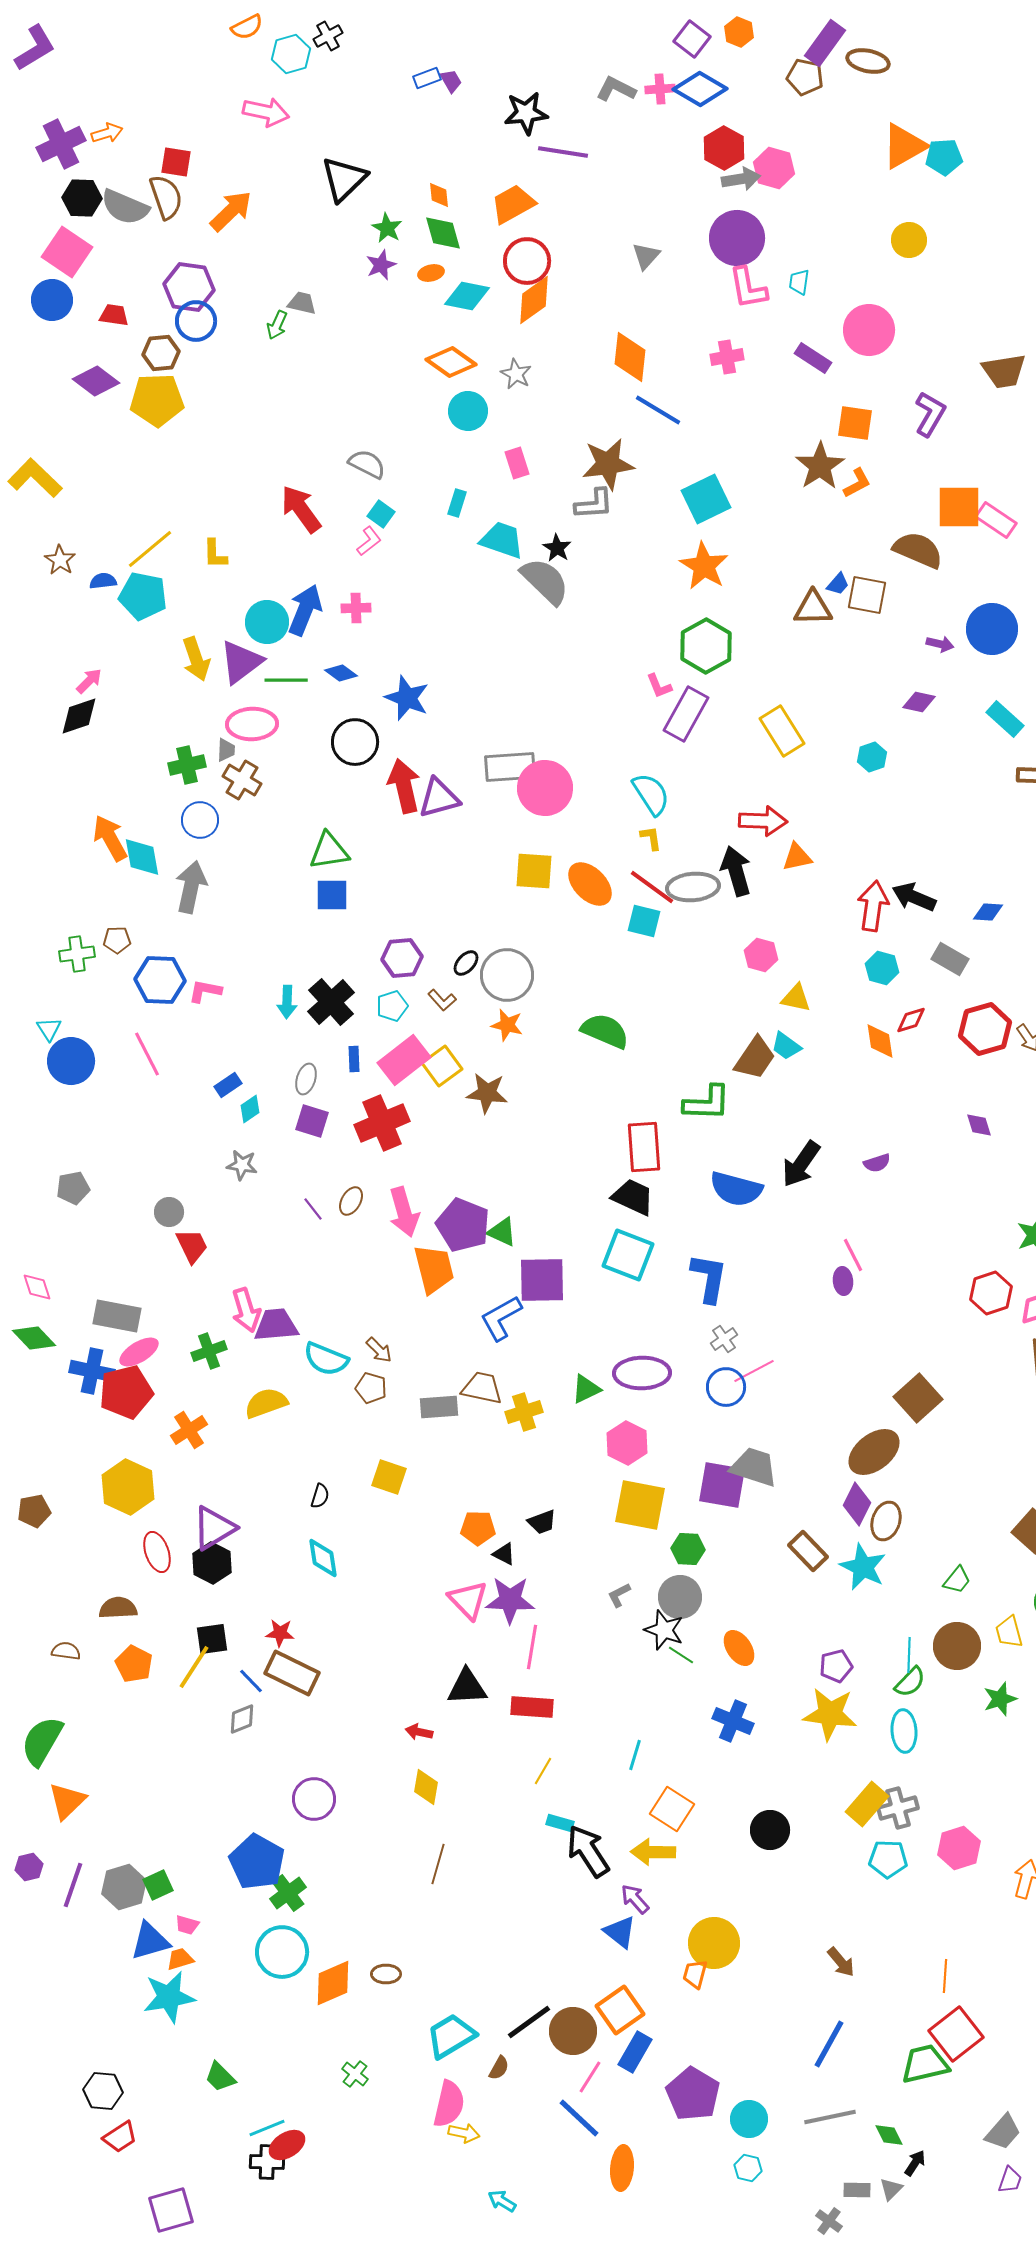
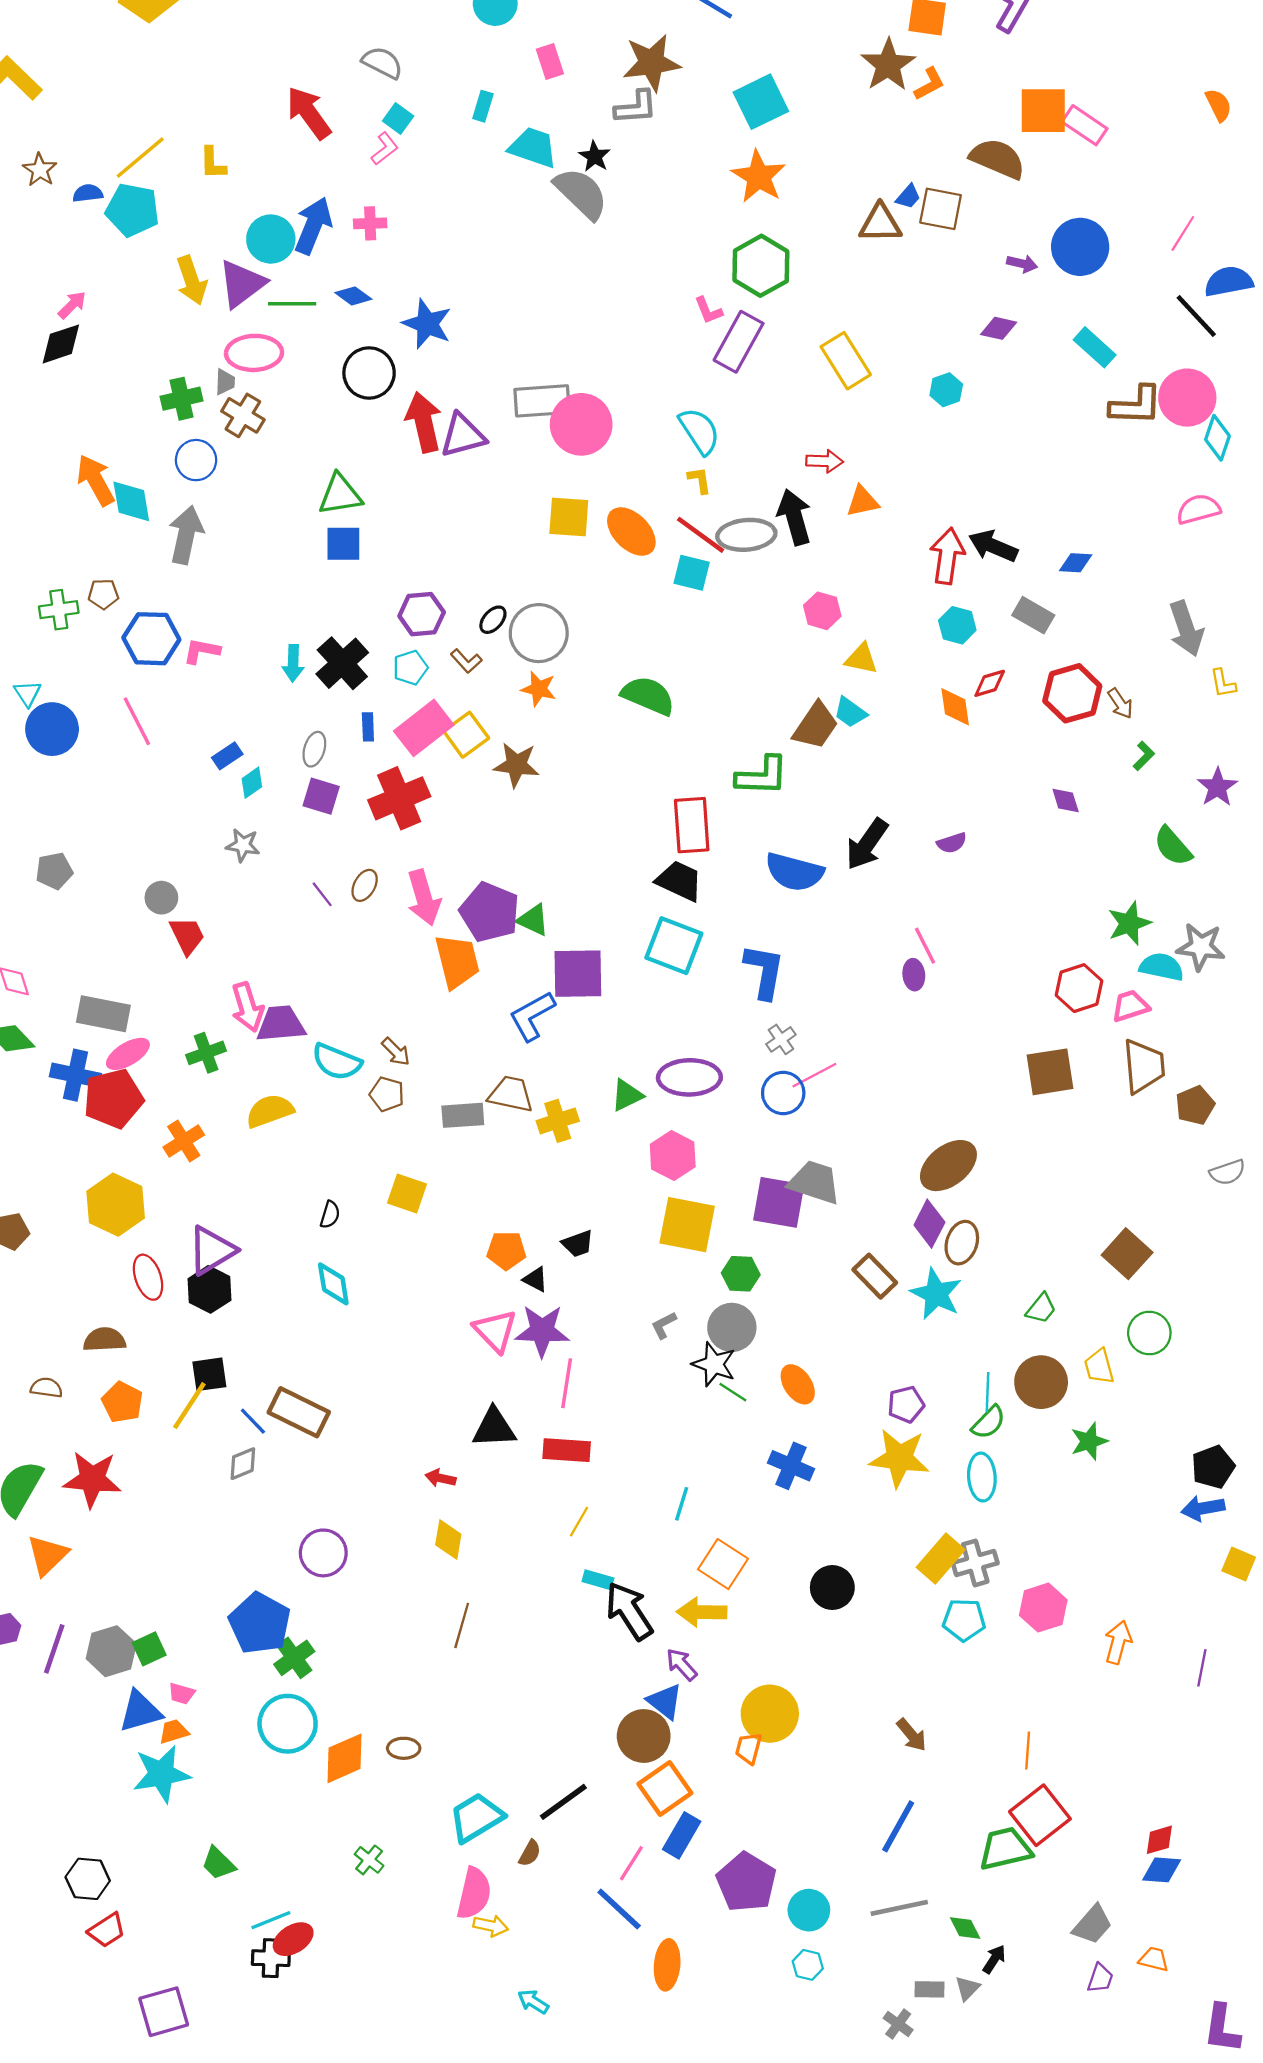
red arrow: (763, 821) -> (824, 461), size x0.7
brown square: (918, 1398) -> (1050, 1072), moved, turned 33
red star: (280, 1633) -> (92, 1479), moved, size x1.8
brown circle: (573, 2031) -> (644, 1736), moved

